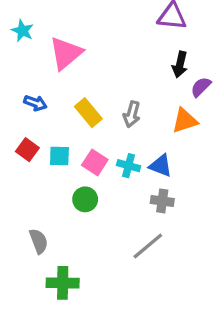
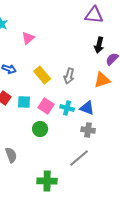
pink triangle: (66, 53) -> (28, 38), size x0.6
green cross: (63, 283) -> (47, 181), moved

